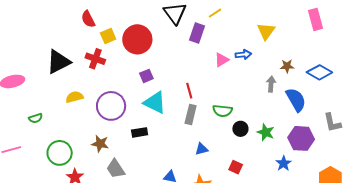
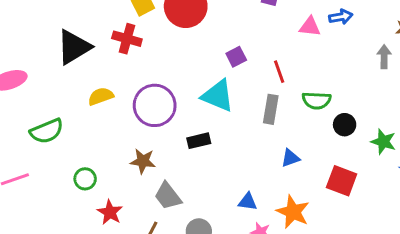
pink triangle: (222, 60) -> (310, 27), turned 42
purple square: (146, 76) -> (236, 57), moved
red line: (189, 91) -> (279, 72), moved
green semicircle: (36, 118) -> (47, 131), size x1.6
green star: (266, 132) -> (383, 142), moved
green circle: (60, 153) -> (85, 179), size x0.6
red square: (236, 167) -> (342, 181), size x1.5

